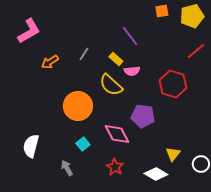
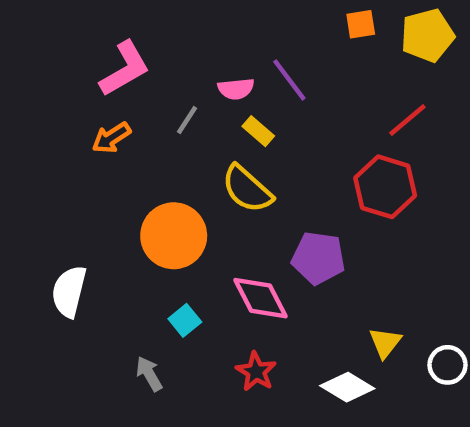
pink L-shape: (29, 31) -> (125, 69), moved
red line: (196, 51) -> (407, 120), moved
pink semicircle: (132, 71) -> (236, 89), moved
white semicircle: (31, 146) -> (69, 291), moved

